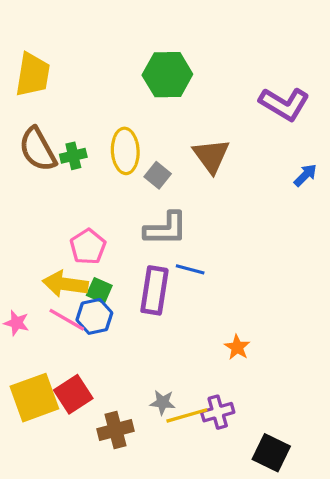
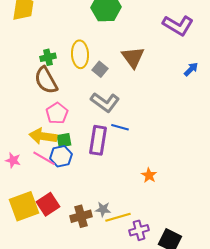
brown semicircle: (38, 149) -> (46, 80), moved
gray L-shape: (166, 229) -> (105, 102), turned 36
green square: (99, 290) -> (64, 140), turned -35
purple cross: (218, 412) -> (139, 230), moved
brown cross: (115, 430) -> (81, 216), moved

